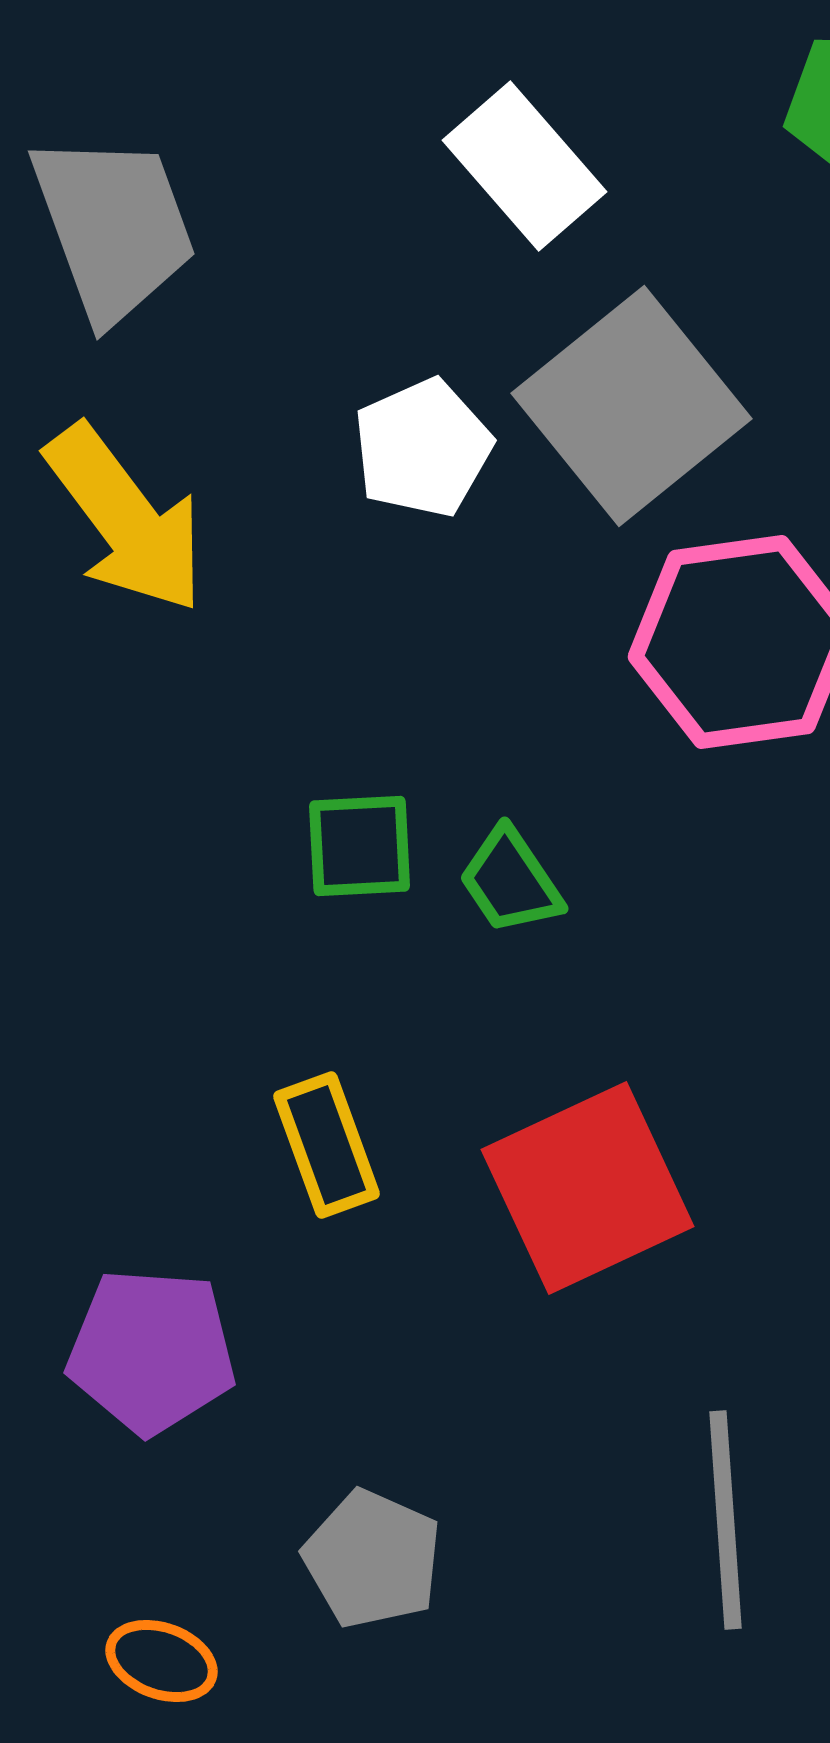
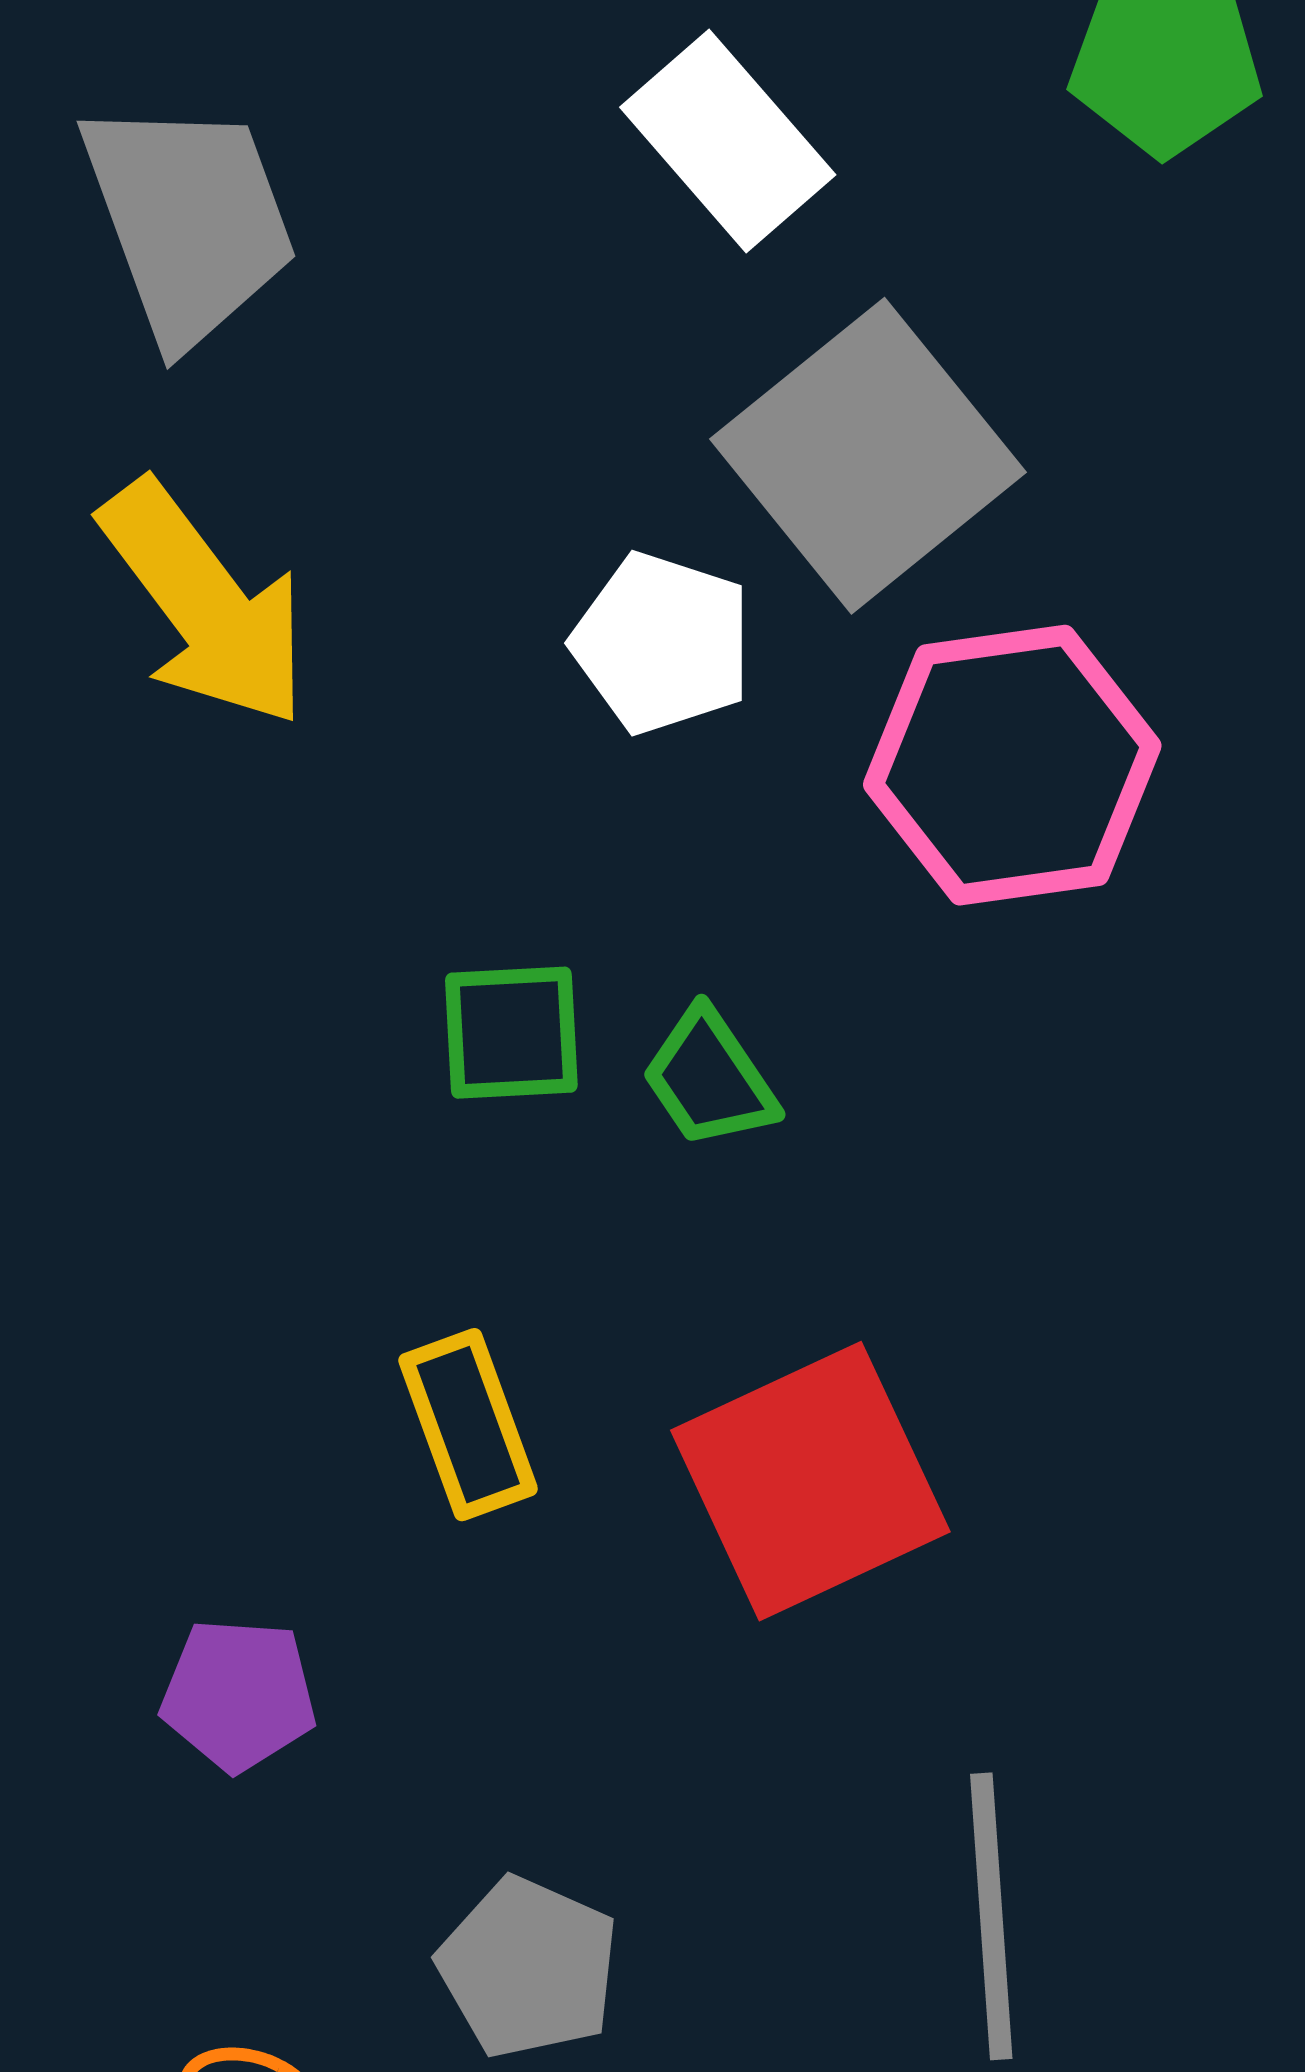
white pentagon: (423, 448) -> (662, 643), moved, turned -30
purple pentagon: (152, 1351) -> (239, 1695), size x0.7

